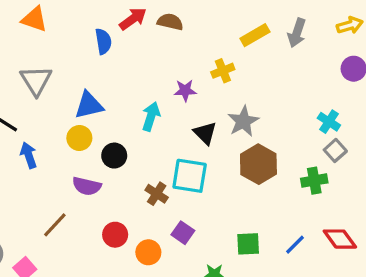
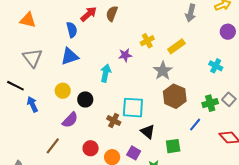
brown semicircle: (170, 22) -> (112, 14), turned -77
yellow rectangle: (255, 35) -> (176, 46), moved
blue triangle: (89, 105) -> (70, 56), moved
black triangle: (205, 133) -> (148, 132), moved
gray square: (335, 150) -> (229, 99), moved
purple semicircle: (87, 186) -> (70, 120), turned -54
purple square: (183, 233) -> (134, 153), moved
blue line: (295, 245) -> (195, 125), moved

